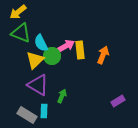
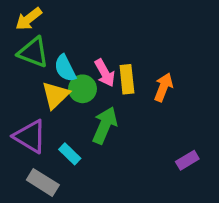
pink arrow: (66, 46) -> (105, 73), turned 90
purple triangle: (38, 85) -> (30, 136), moved
green arrow: (62, 96) -> (105, 125), moved, size x1.6
cyan rectangle: (44, 111) -> (70, 154), moved, turned -48

